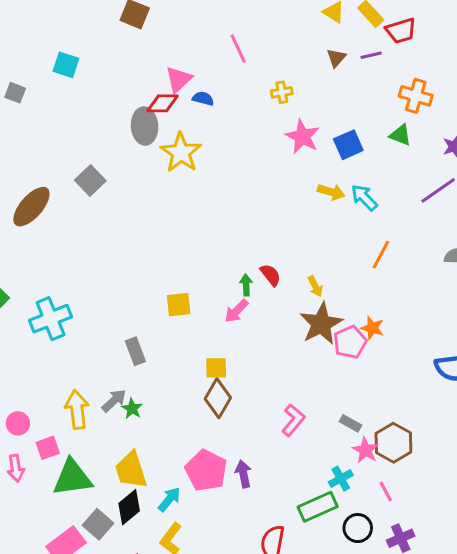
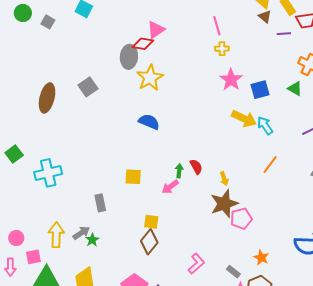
pink line: (238, 49) -> (217, 26), moved
brown triangle: (336, 58) -> (265, 17), moved, turned -40
blue semicircle: (203, 98) -> (149, 122), moved, size x1.5
yellow arrow: (331, 192) -> (244, 119), size x1.4
brown ellipse: (31, 207) -> (47, 98), turned -36
orange star: (372, 328) -> (261, 258), moved

